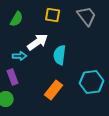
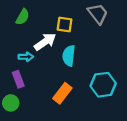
yellow square: (53, 15) -> (64, 24), moved

